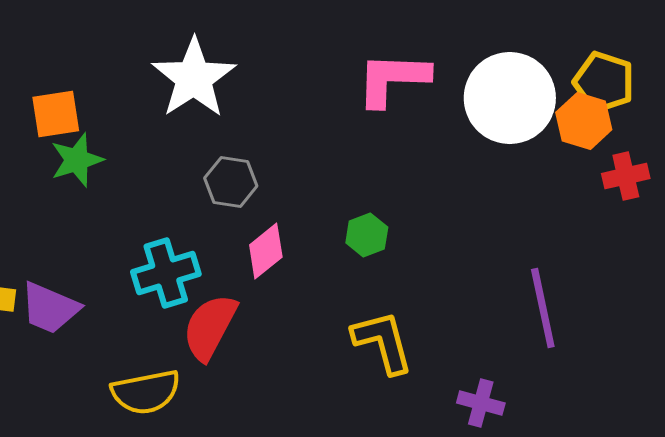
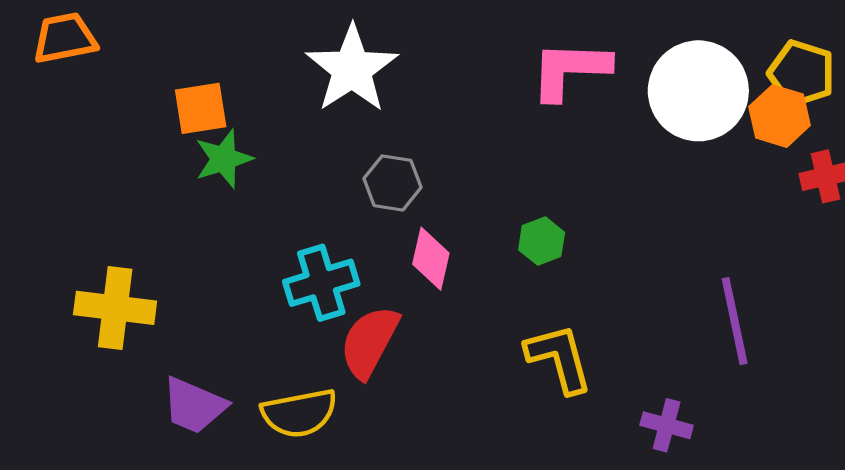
pink diamond: (266, 251) -> (431, 259), turned -38
purple trapezoid: (50, 308) -> (194, 405), moved

